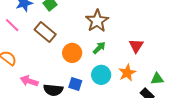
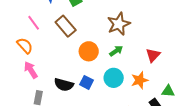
pink line: (12, 25) -> (34, 23), moved
pink arrow: (29, 81) -> (31, 70), moved, turned 30

